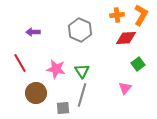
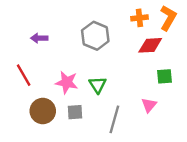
green square: (138, 64) -> (165, 76), turned 32
gray line: (82, 95) -> (114, 119), moved
gray square: (63, 108) -> (75, 112), moved

